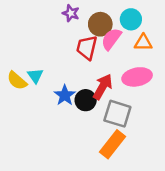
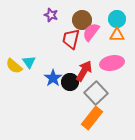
purple star: (71, 13) -> (51, 15), moved
cyan circle: (131, 19) -> (117, 19), moved
gray square: (117, 114) -> (96, 93), turned 30

